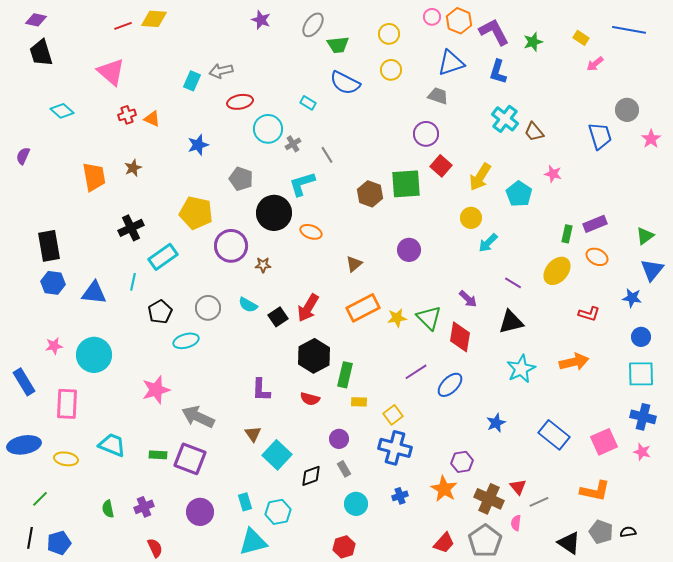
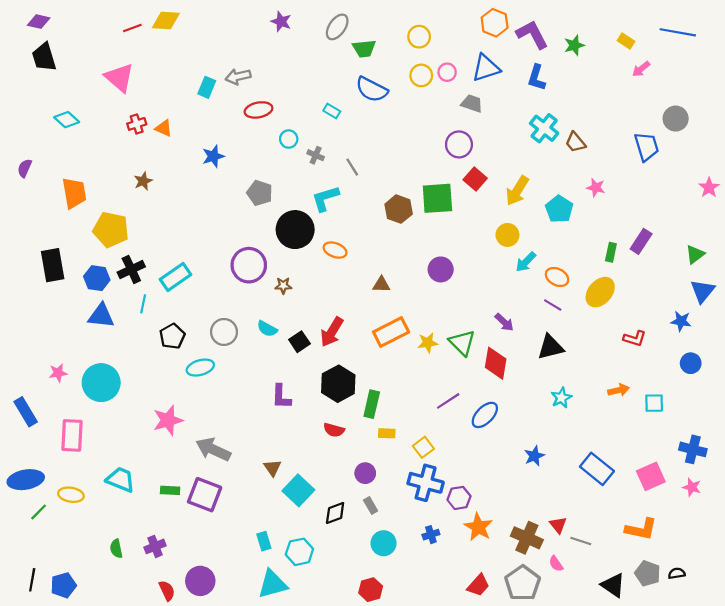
pink circle: (432, 17) -> (447, 72), moved
cyan circle: (268, 129) -> (289, 139), size x0.6
pink star: (651, 139) -> (709, 188), moved
gray cross: (293, 144) -> (316, 155), turned -35
orange trapezoid: (94, 177) -> (74, 193), moved
yellow pentagon: (196, 213) -> (111, 230), moved
purple rectangle: (595, 224) -> (641, 241), turned -35
black cross: (131, 228) -> (131, 269), moved
orange ellipse: (597, 257) -> (557, 277), moved
brown triangle: (354, 264) -> (381, 285), turned 42
blue hexagon: (53, 283) -> (97, 278), moved
orange arrow: (574, 362) -> (618, 390), size x0.7
cyan star: (521, 369) -> (561, 398), size x0.7
cyan square: (641, 374) -> (654, 403), moved, size x0.7
purple L-shape: (261, 390) -> (281, 397), moved
purple hexagon: (462, 462) -> (459, 498), moved
green line: (40, 499) -> (39, 512), moved
gray line: (539, 502) -> (581, 541), turned 42
purple circle: (200, 512) -> (200, 581), moved
pink semicircle: (516, 523) -> (556, 564), turned -42

